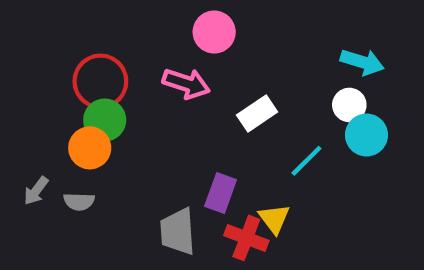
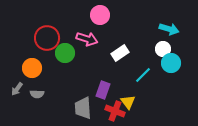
green circle: (105, 120) -> (65, 53), moved
orange circle: (90, 148) -> (32, 68), moved

